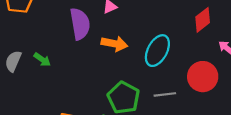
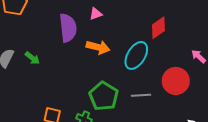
red diamond: (203, 20) -> (158, 28), moved

